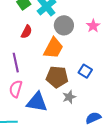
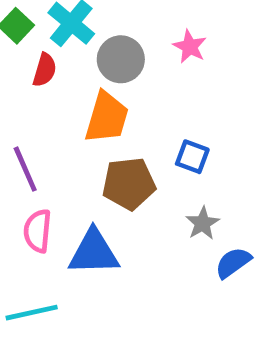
red semicircle: (26, 32) -> (45, 70), moved
gray star: (69, 97) -> (203, 223), moved

